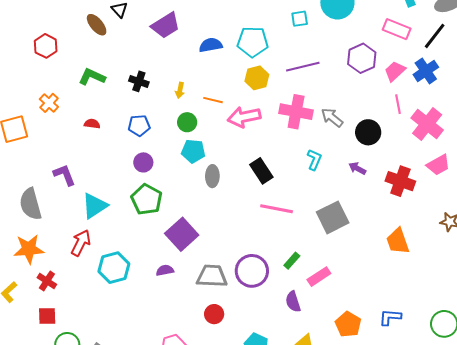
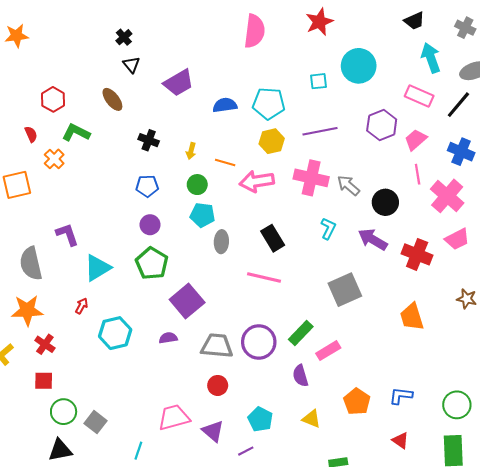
brown ellipse: (97, 25) -> (112, 99), moved
blue cross: (426, 71) -> (461, 152), moved, turned -35
green L-shape: (92, 77) -> (76, 133), moved
red semicircle: (92, 124) -> (31, 134), moved, turned 56
purple arrow: (357, 168) -> (373, 239), size x1.6
pink line: (277, 209) -> (264, 278), moved
red arrow: (81, 243) -> (82, 306), size x0.6
green rectangle: (292, 261) -> (301, 333), size x1.4

